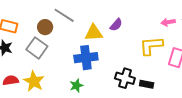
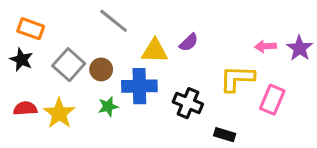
brown circle: (45, 27) -> (101, 69), moved
black cross: (125, 78) -> (188, 103), moved
green star: (76, 86) -> (108, 107), moved

